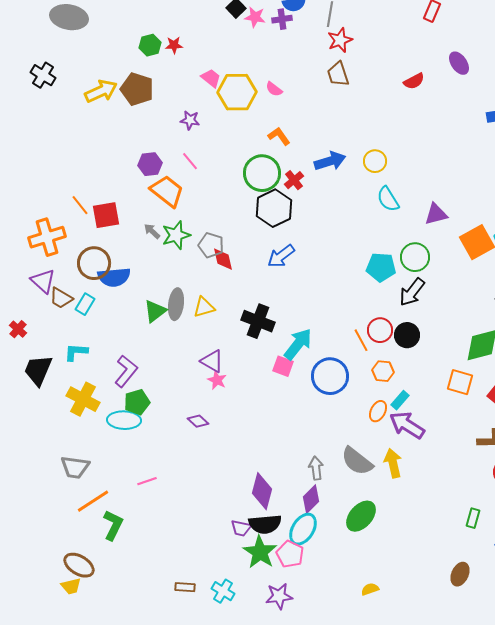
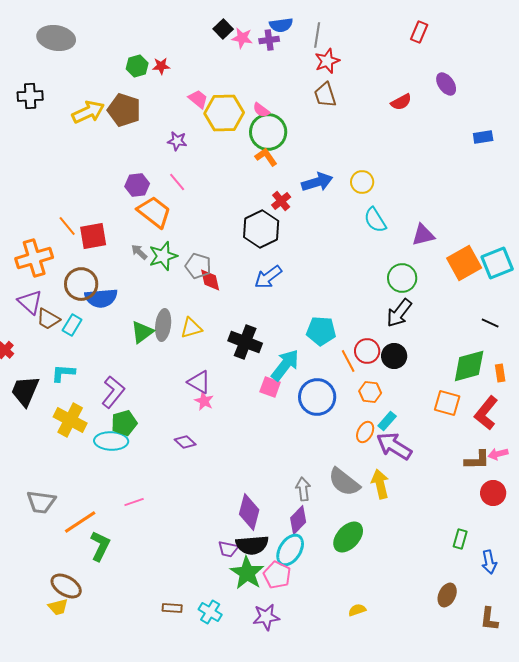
black cross: (43, 75) -> (30, 96), turned -35
green circle: (262, 173) -> (268, 132), moved
cyan pentagon: (381, 267) -> (321, 331), moved
gray trapezoid: (75, 467) -> (41, 502), moved

